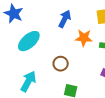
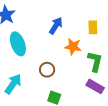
cyan ellipse: (29, 41) -> (18, 44), turned -75

